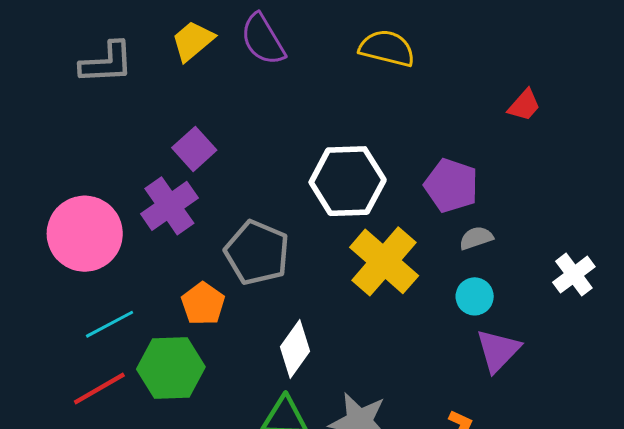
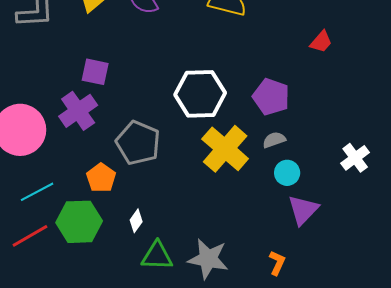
purple square: (194, 149) -> (95, 72), turned -36
gray semicircle: (476, 238) -> (274, 140), moved
white diamond: (295, 349) -> (136, 221), moved, size x0.6

